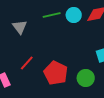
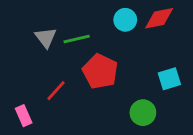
green line: (52, 15) -> (77, 39), moved
red pentagon: (56, 73) -> (100, 71), moved

